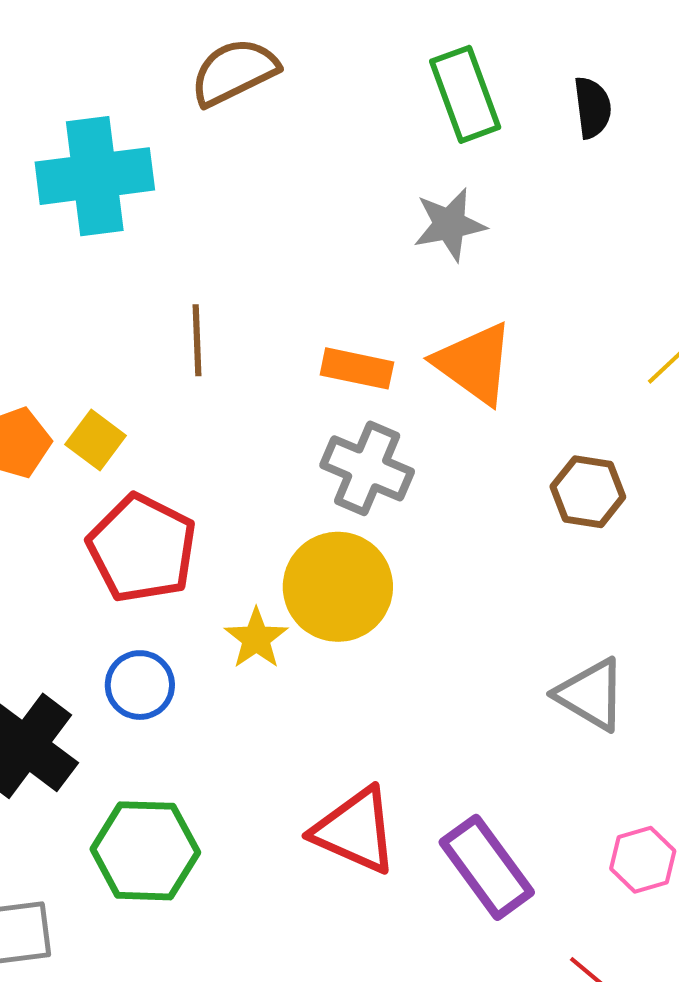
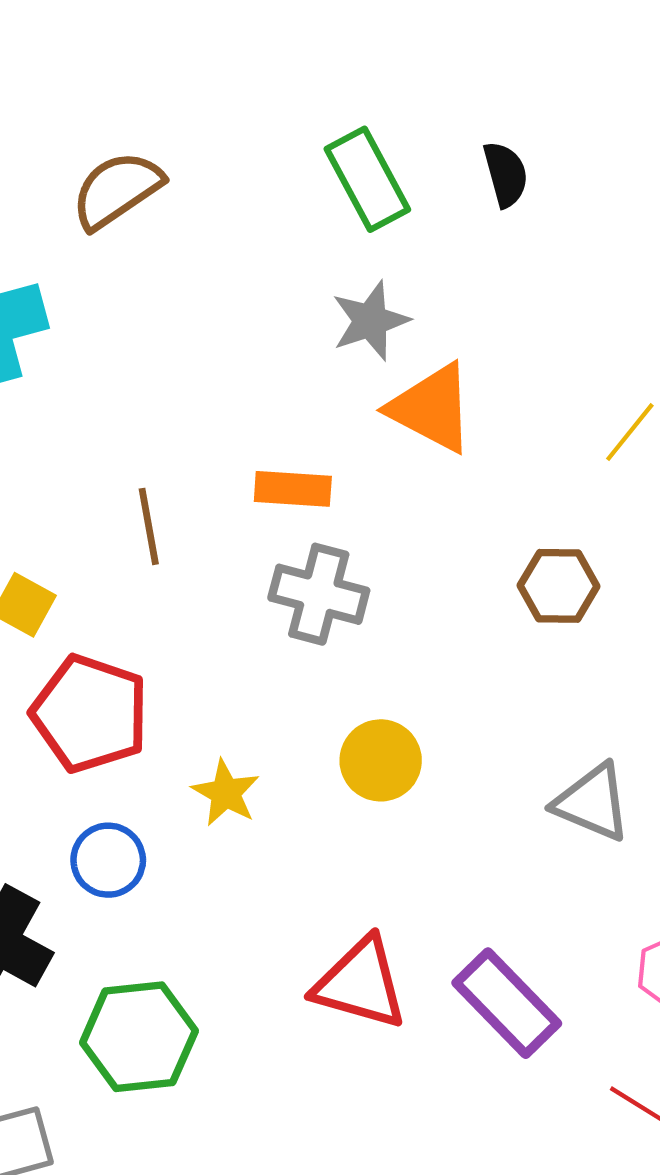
brown line: (197, 340) -> (149, 526), moved
orange triangle: (474, 363) -> (432, 408), moved
yellow circle: (338, 587) -> (381, 760), moved, size x0.7

